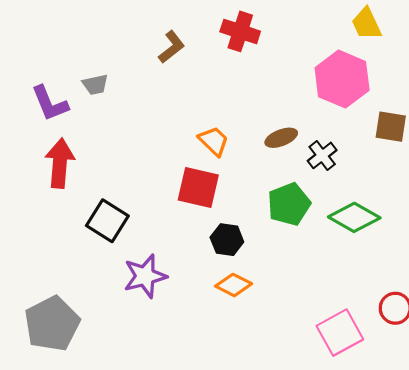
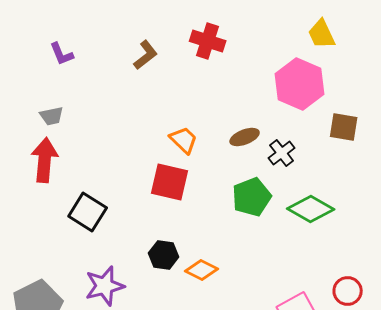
gray trapezoid: (95, 85) -> (52, 116), moved
purple L-shape: (50, 103) -> (62, 54), moved, size x0.7
black hexagon: (227, 240) -> (164, 255), moved
purple star: (145, 276) -> (105, 286), moved

